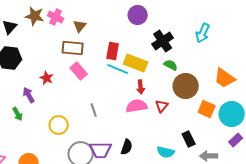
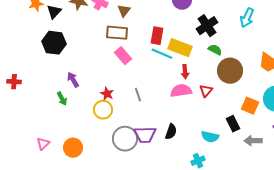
red star: (47, 78) -> (107, 94), moved
orange square: (207, 109) -> (250, 106), moved

